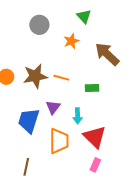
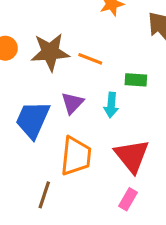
cyan arrow: (78, 116) -> (111, 105), moved
brown line: (26, 167) -> (44, 195), moved

